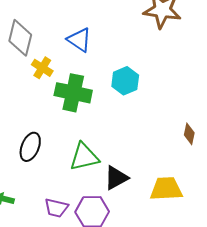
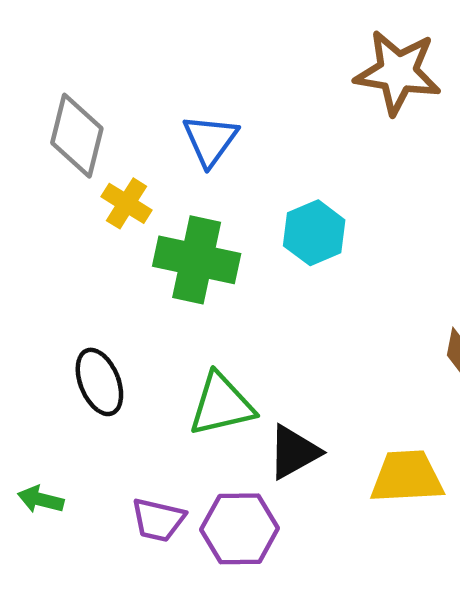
blue triangle: (79, 40) -> (210, 140), turned 32
black ellipse: (30, 147) -> (99, 382), turned -44

